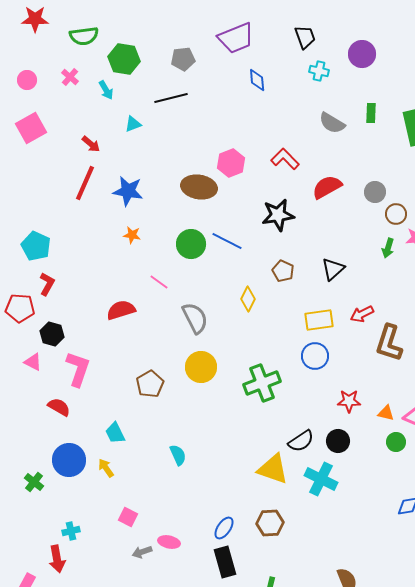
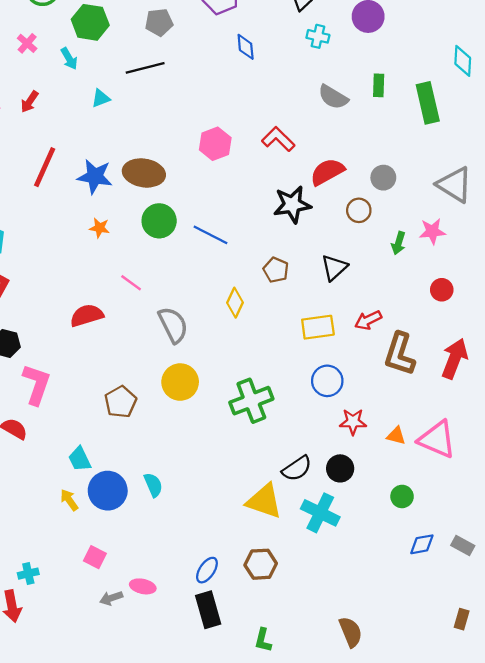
red arrow: (91, 144) -> (29, 102), moved, turned 84
brown ellipse: (199, 187) -> (144, 173), moved
brown circle: (396, 214) -> (359, 210), moved
black star: (278, 215) -> (292, 205), moved
green circle: (191, 244) -> (159, 221), moved
blue circle: (315, 356) -> (327, 381), moved
green circle: (396, 442) -> (402, 496), moved
blue circle: (69, 460) -> (108, 491), moved

